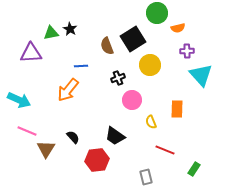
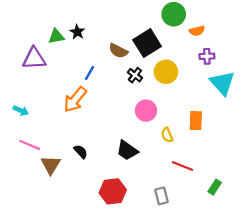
brown semicircle: (107, 46) -> (118, 51), turned -42
blue line: (81, 66) -> (89, 73), turned -56
black cross: (118, 78) -> (135, 75), moved, turned -32
cyan arrow: (19, 100) -> (21, 111), size x0.6
red hexagon: (97, 160) -> (113, 191), moved

